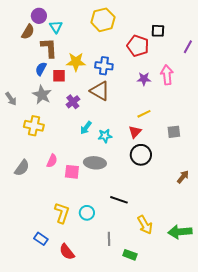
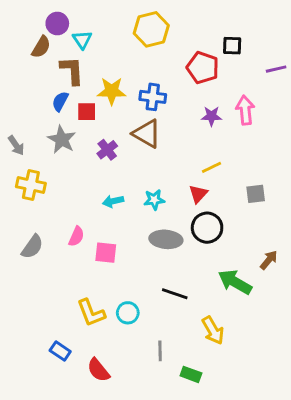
purple line: (188, 47) -> (276, 69), turned 48
yellow cross: (34, 126) -> (31, 185), moved
cyan arrow: (86, 128) -> (113, 201), moved, turned 40
gray ellipse: (95, 163) -> (166, 239), moved
yellow L-shape: (62, 213) -> (91, 313), turned 140
green arrow: (180, 232) -> (235, 282), moved, turned 35

